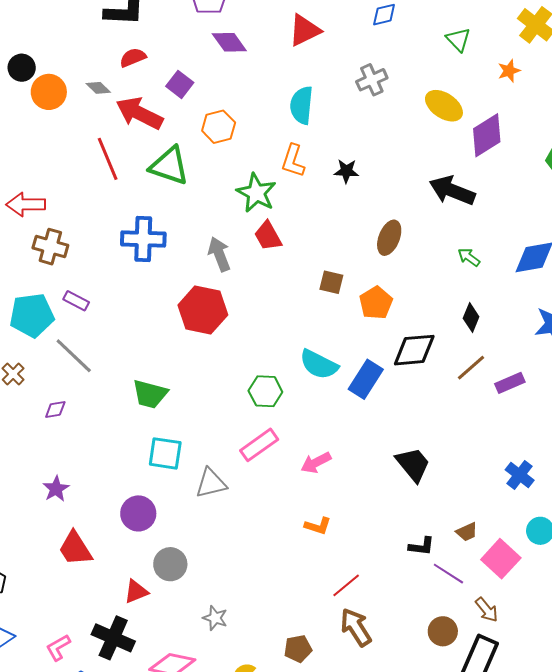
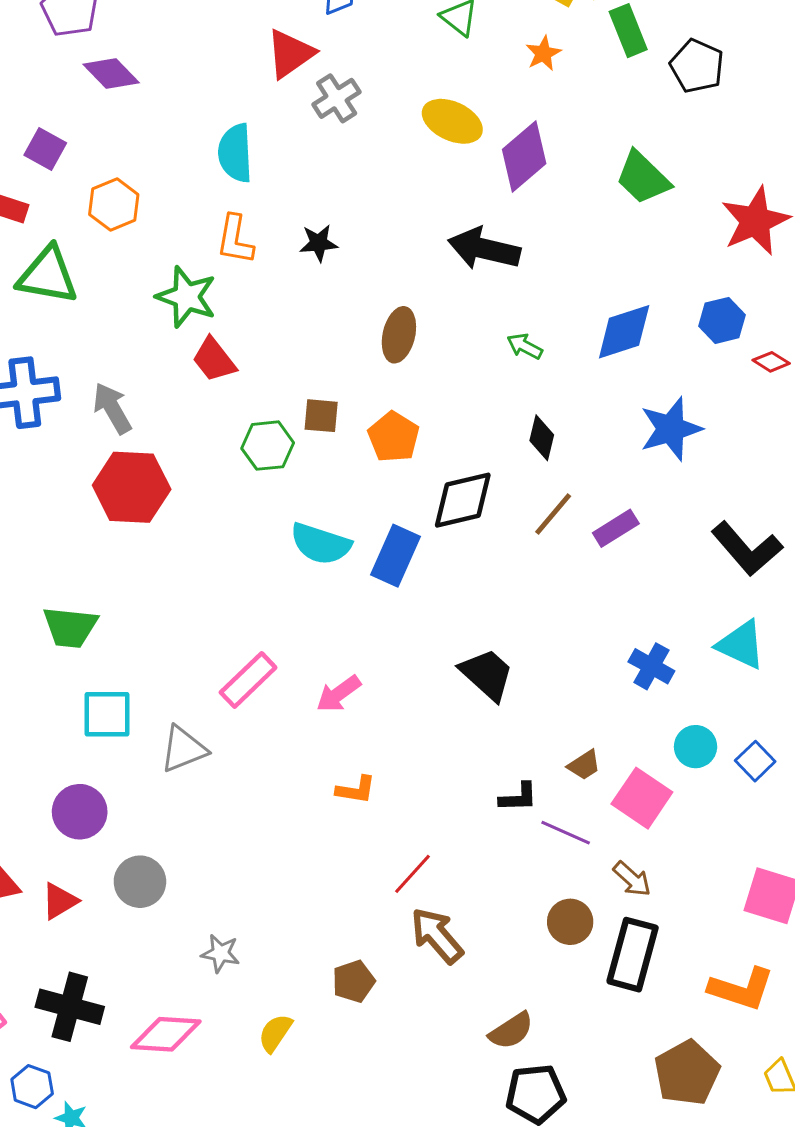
red triangle: (305, 30) -> (290, 54), moved
gray arrow: (219, 254) -> (112, 408), moved
green hexagon: (265, 391) -> (268, 446), moved
red triangle: (136, 592) -> (59, 901), moved

